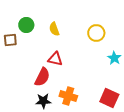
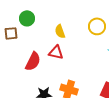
yellow semicircle: (54, 29) -> (60, 31), moved
red semicircle: (42, 77) -> (33, 61), moved

